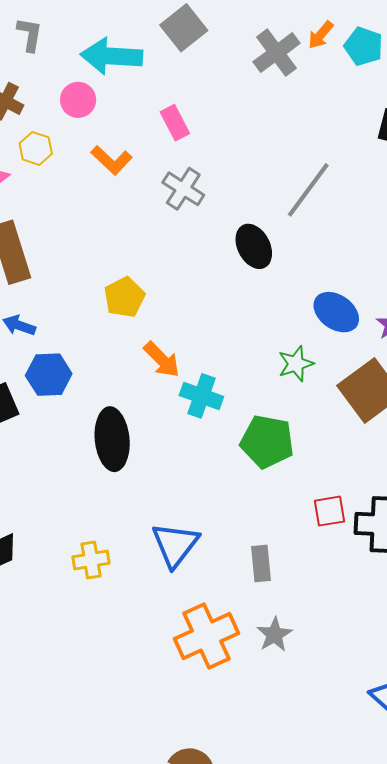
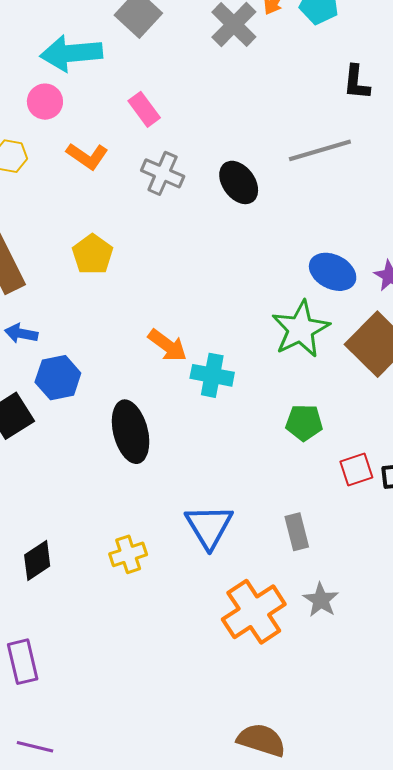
gray line: (308, 190) -> (320, 150), moved, turned 46
black ellipse: (254, 246) -> (239, 182), moved
yellow pentagon: (124, 297) -> (93, 254), moved
green star: (296, 364) -> (300, 329), size x1.6
green pentagon: (267, 442) -> (304, 423), moved, size x0.7

